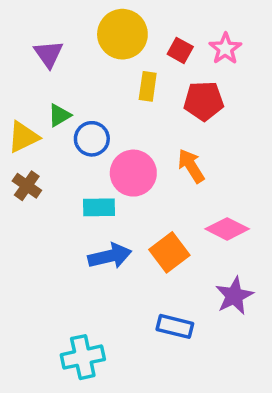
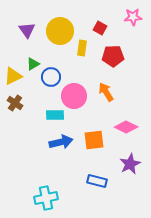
yellow circle: (122, 34) -> (60, 31), moved
pink star: (225, 49) -> (133, 17), moved, turned 30
orange square: (169, 252) -> (94, 140), turned 30

